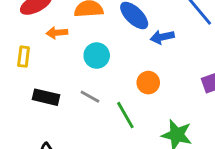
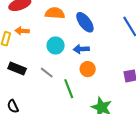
orange arrow: (57, 33) -> (22, 31), moved
blue arrow: (162, 37) -> (81, 49), moved

